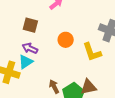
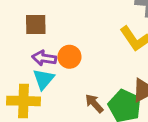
orange circle: (66, 40) -> (69, 57), moved

